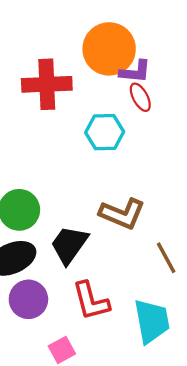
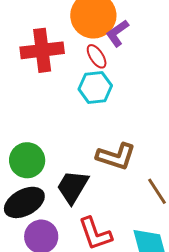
purple L-shape: (135, 72) -> (117, 33), turned 144
red ellipse: (140, 97) -> (97, 56), moved

